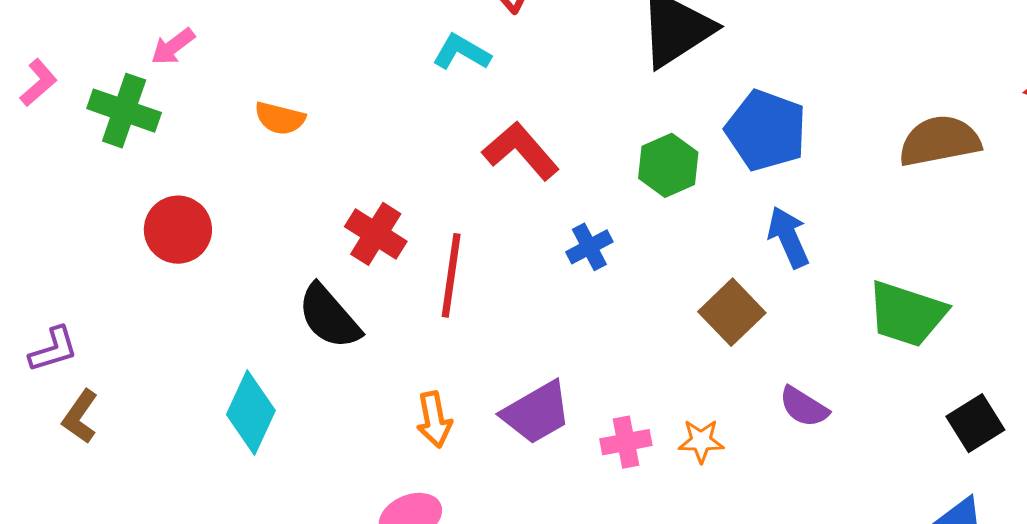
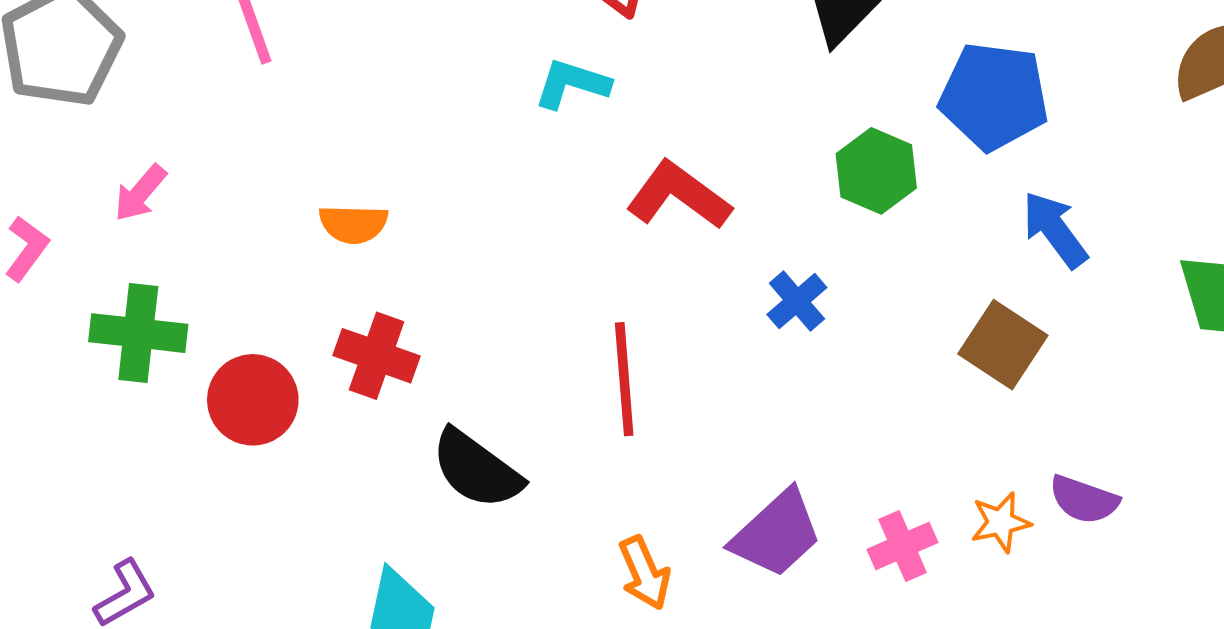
pink arrow: (173, 46) -> (140, 193), moved
green cross: (124, 111) -> (138, 333), moved
red cross: (376, 234) -> (377, 356), moved
purple semicircle: (804, 407) -> (1084, 500), moved

